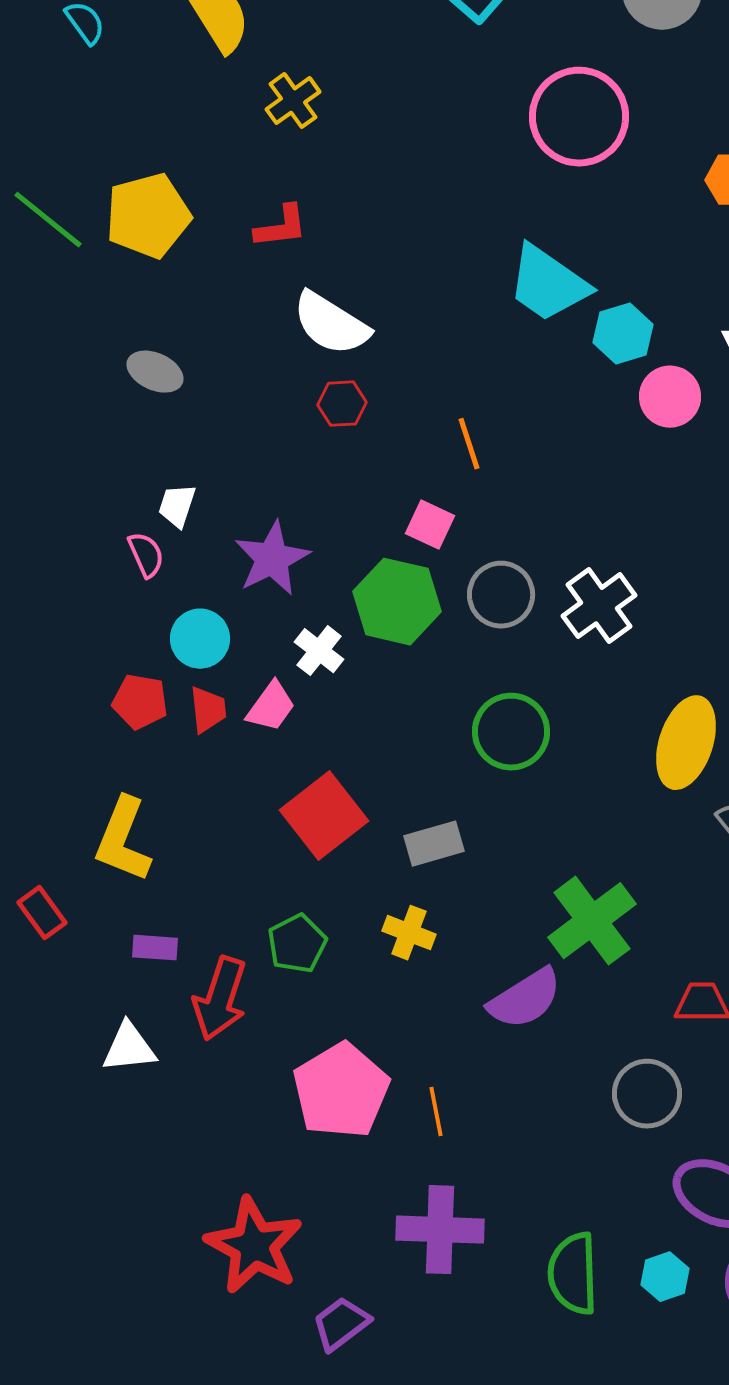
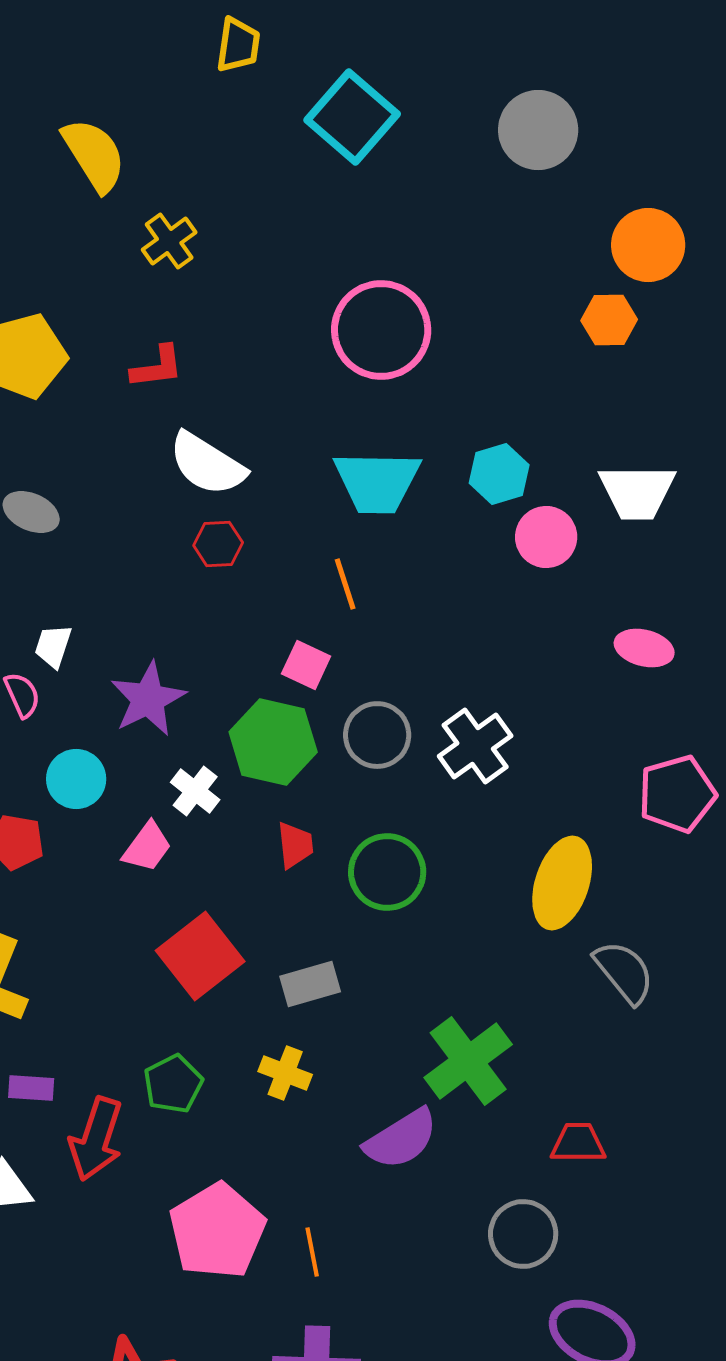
pink circle: (579, 117) -> (381, 330), moved
cyan trapezoid: (548, 284) -> (377, 482), moved, turned -34
red trapezoid: (208, 710) -> (295, 845), moved

